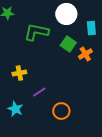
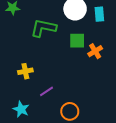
cyan rectangle: (91, 28) -> (99, 14), moved
green square: (68, 44) -> (77, 41), turned -35

